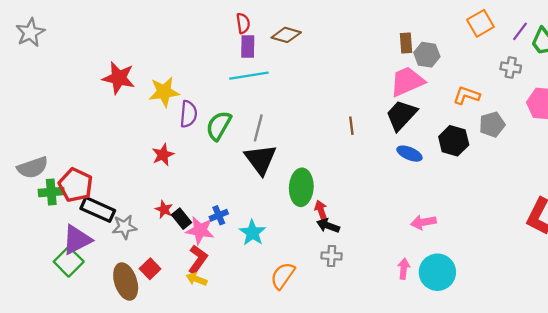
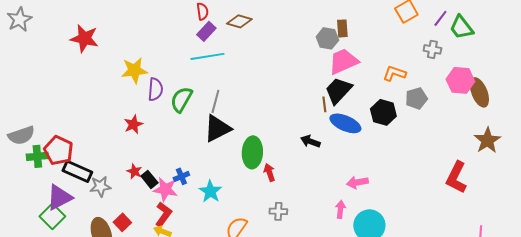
purple rectangle: (248, 47) -> (206, 31), turned 42
gray hexagon: (427, 55) -> (327, 38), moved
red star: (119, 78) -> (84, 38), moved
brown line: (351, 126) -> (324, 104), moved
blue ellipse: (409, 154) -> (345, 123), size x1.4
black triangle: (261, 159) -> (217, 128), turned 40
black arrow: (328, 226) -> (310, 141), moved
pink arrow: (404, 269) -> (340, 209), moved

